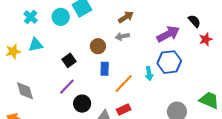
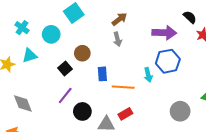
cyan circle: (61, 17) -> (51, 34), moved
purple arrow: (168, 34) -> (164, 33), turned 35
gray arrow: (122, 36) -> (117, 39), turned -88
brown circle: (98, 46) -> (82, 53), moved
orange line: (124, 83) -> (123, 87), turned 55

